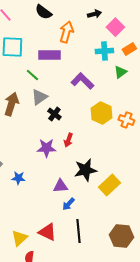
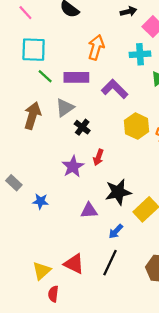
orange arrow: (66, 32) -> (96, 47), moved
purple rectangle: (49, 55) -> (76, 77), moved
green line: (32, 75) -> (45, 76), moved
purple star: (46, 148) -> (73, 167), turned -30
blue arrow: (68, 204) -> (116, 231), moved
black line: (78, 231) -> (110, 263), turned 30

